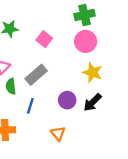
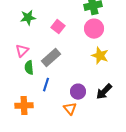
purple circle: (67, 100) -> (78, 92), moved
black arrow: (92, 102) -> (104, 92), moved

